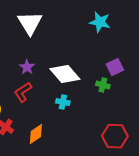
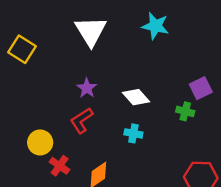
cyan star: (100, 22) -> (155, 26), moved
white diamond: (65, 74) -> (136, 97), size x0.7

